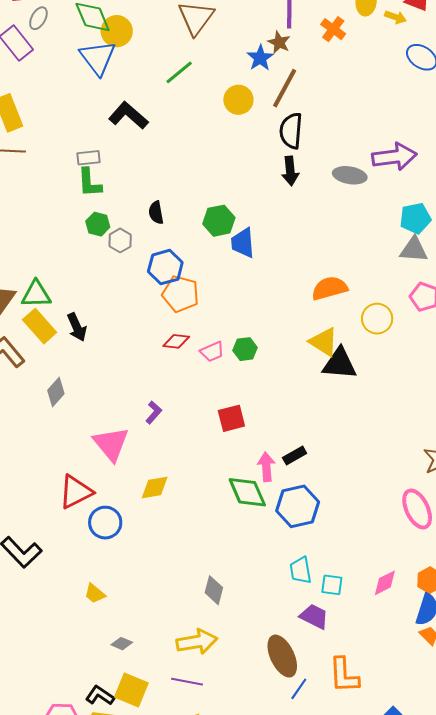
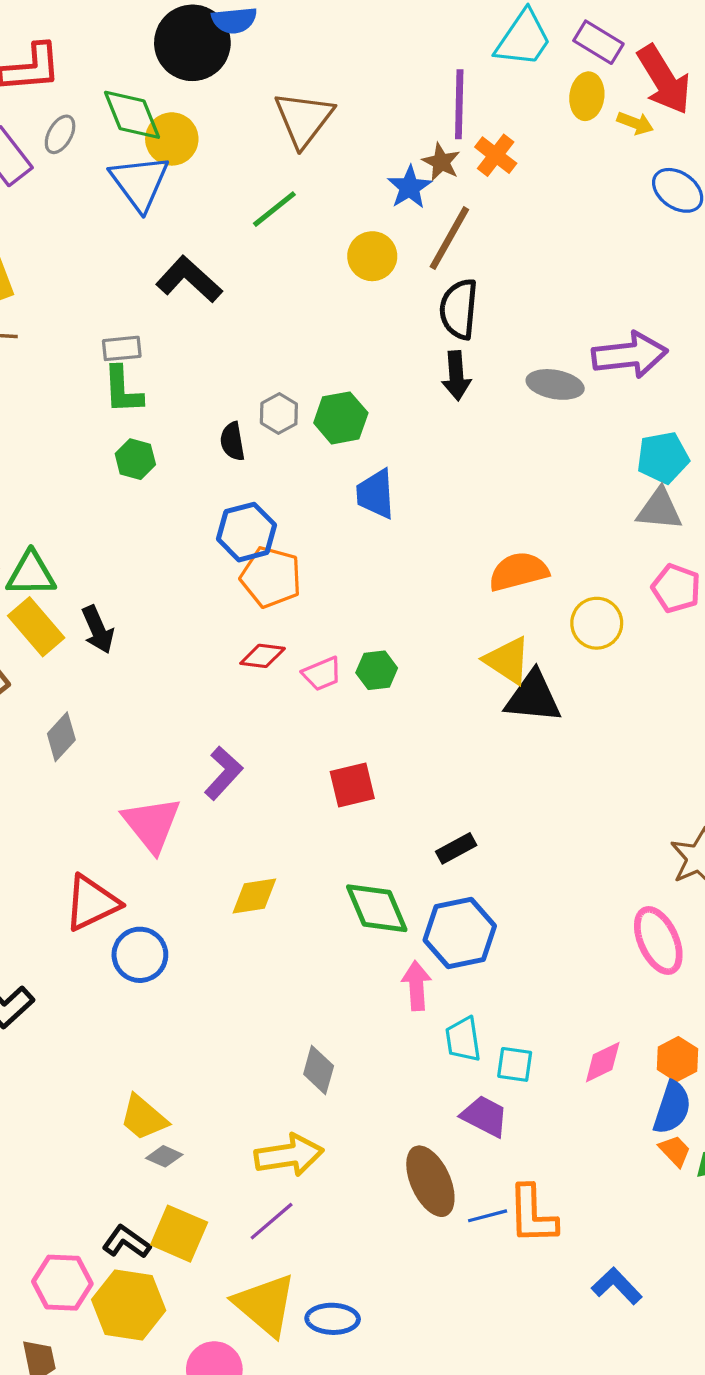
gray ellipse: (38, 18) -> (60, 134), moved
orange cross: (333, 29) -> (496, 155), moved
green hexagon: (219, 221) -> (341, 418), moved
gray hexagon: (120, 240) -> (279, 413), moved
purple L-shape: (154, 412) -> (223, 773), size x1.4
pink arrow: (266, 467) -> (416, 986), moved
yellow diamond: (155, 488) -> (254, 896), moved
yellow trapezoid: (95, 594) -> (144, 1118), moved, size x1.4
purple line: (187, 682) -> (272, 1221), turned -52
blue line: (299, 689) -> (488, 1216), moved, turned 40

